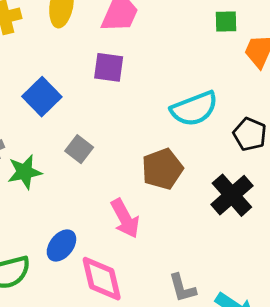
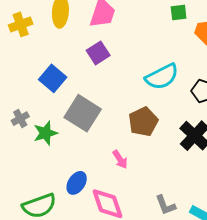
purple square: (109, 67) -> (98, 53), turned -35
gray square: (79, 149) -> (83, 113), size x1.8
pink arrow: (125, 218) -> (120, 159), size x0.7

